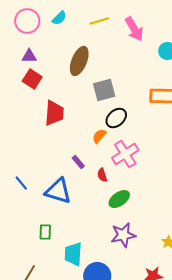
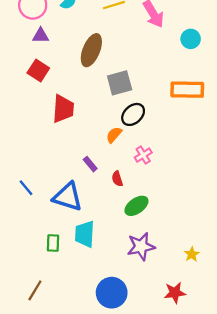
purple triangle: (29, 56) -> (41, 36), moved
pink cross: (125, 154) -> (143, 155), size x0.6
cyan trapezoid: (73, 254) -> (85, 234), moved

